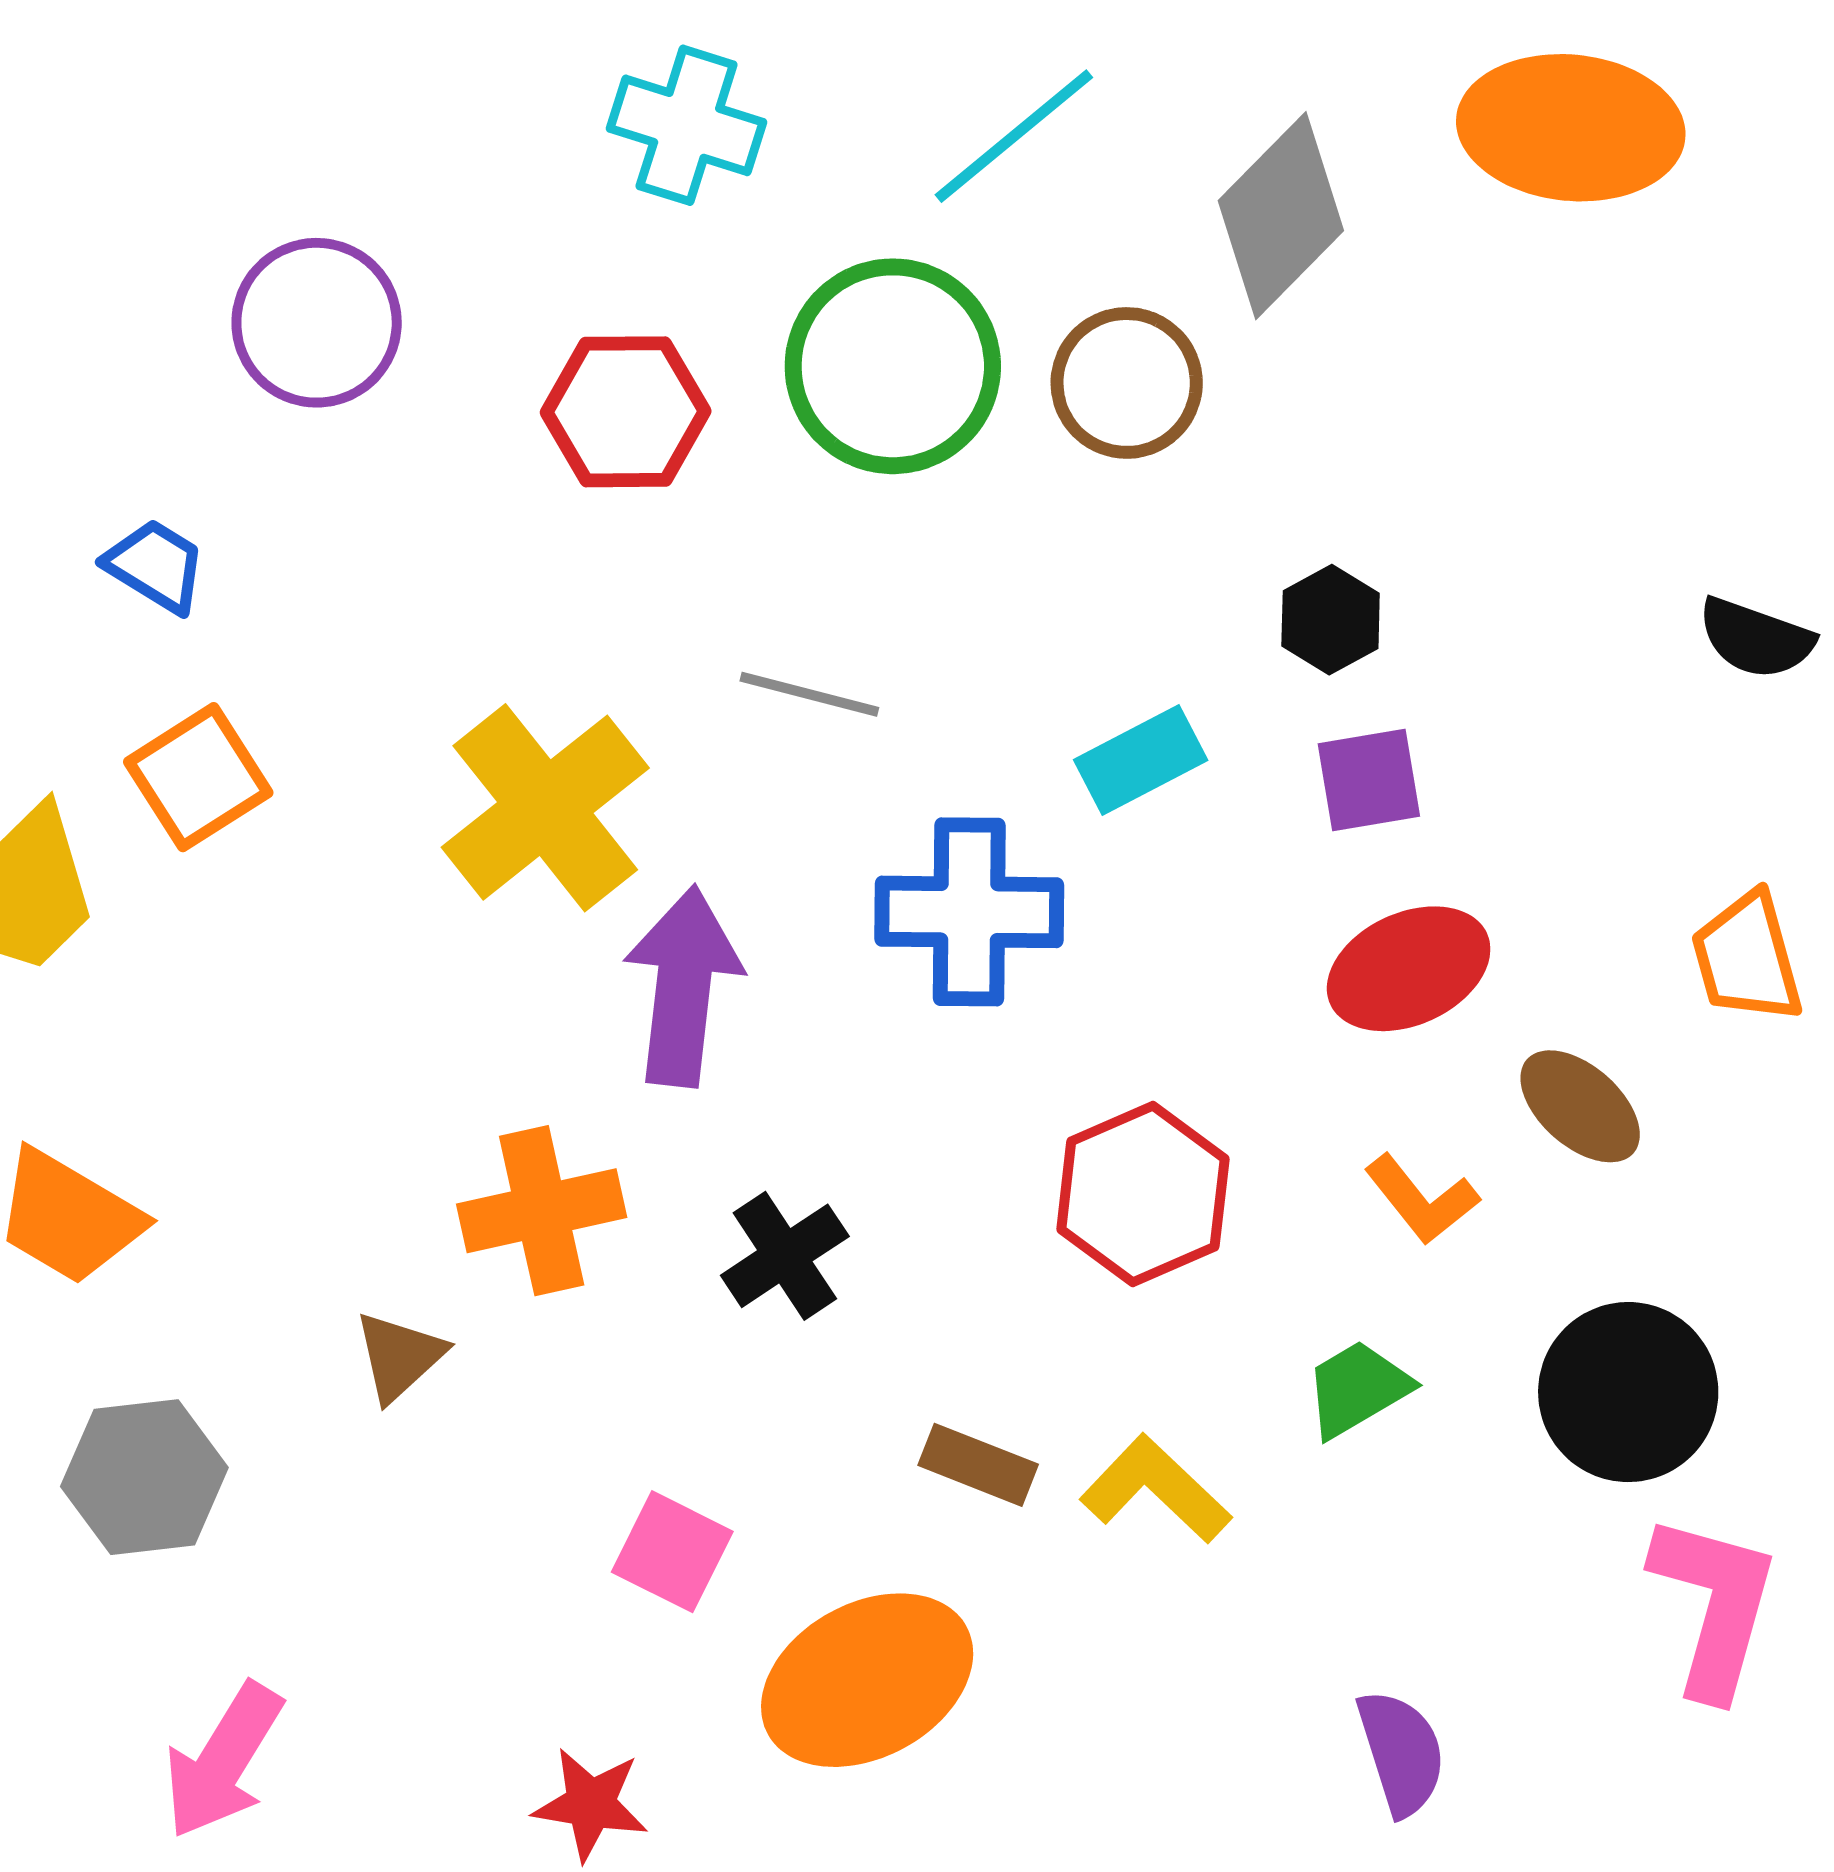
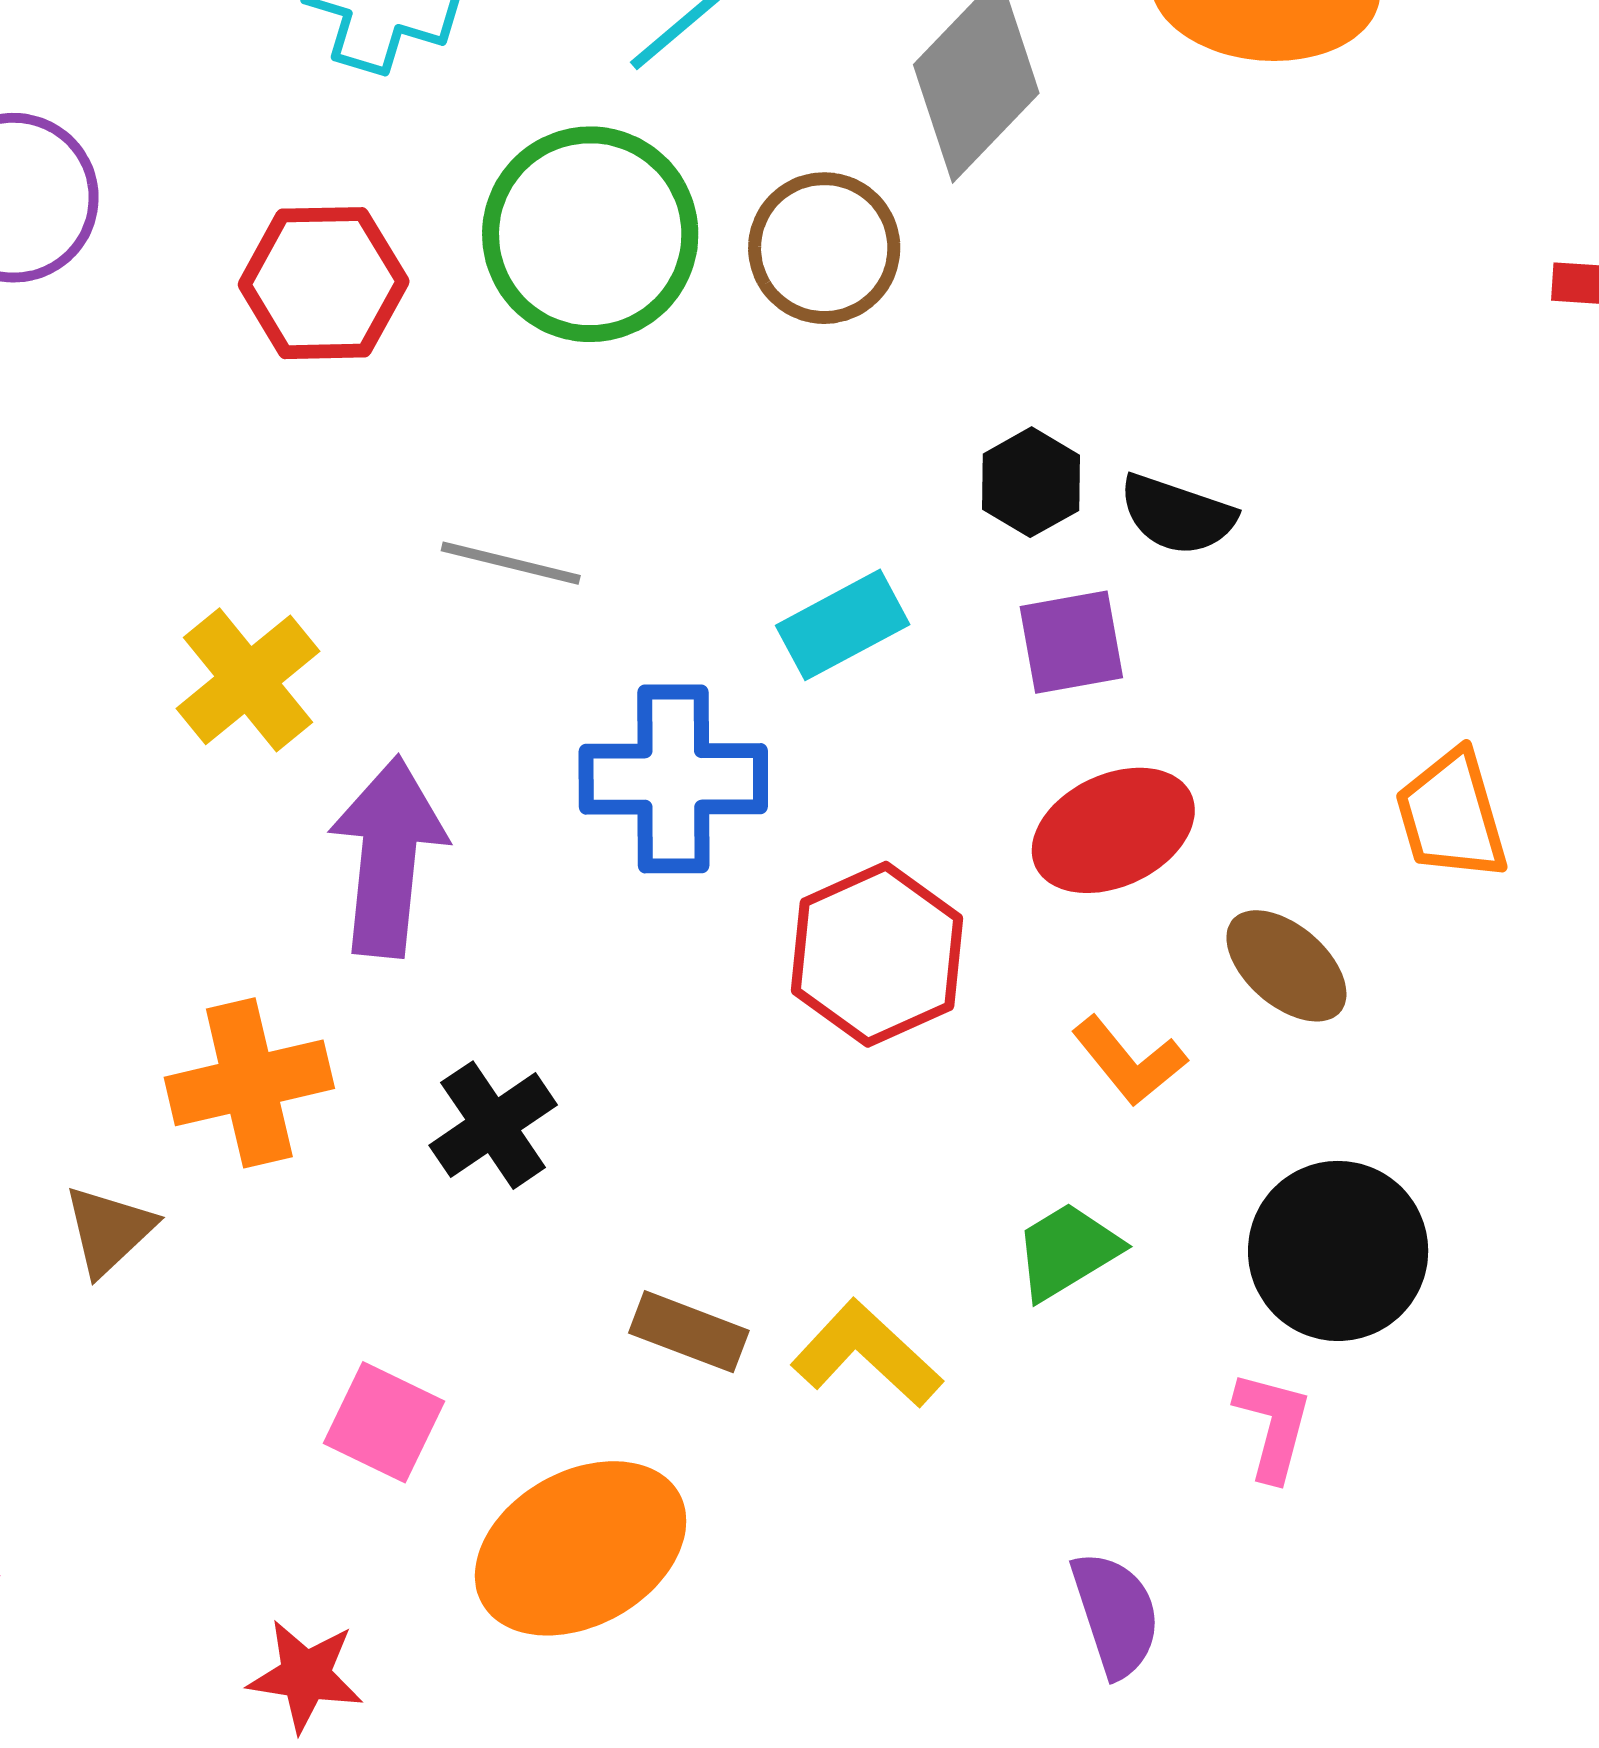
black semicircle: (1756, 638) -> (1177, 515), moved
yellow cross: (545, 808) -> (248, 680), size x0.7
red hexagon: (1143, 1194) -> (877, 954), moved
pink L-shape: (1714, 1605) -> (1273, 1425), moved, size x0.6

